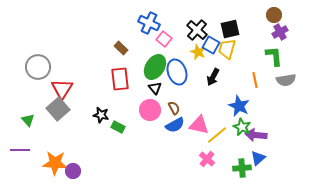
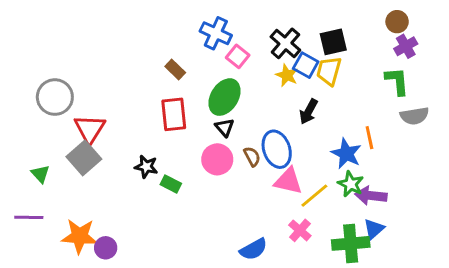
blue ellipse: (177, 72) -> (277, 149), moved
orange line: (255, 80) -> (369, 138), moved
blue semicircle: (175, 125) -> (253, 249), moved
green cross: (242, 168) -> (351, 243), size x1.4

